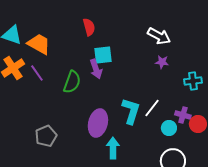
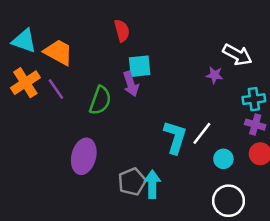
white arrow: (159, 36) -> (237, 55), moved
purple cross: (183, 115) -> (255, 125), moved
purple ellipse: (98, 123) -> (84, 156), moved
gray pentagon: (46, 136) -> (132, 182), moved

